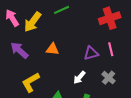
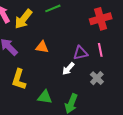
white arrow: (79, 78) -> (68, 69), moved
yellow L-shape: (31, 82) -> (19, 79), turned -45

